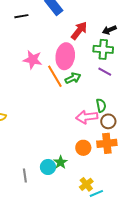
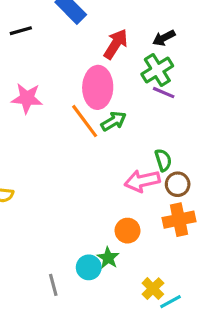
green cross: (103, 49) -> (157, 70), turned -30
pink star: (33, 60) -> (27, 98), moved
purple line: (105, 72) -> (164, 93), moved
orange circle: (83, 148) -> (128, 231), moved

